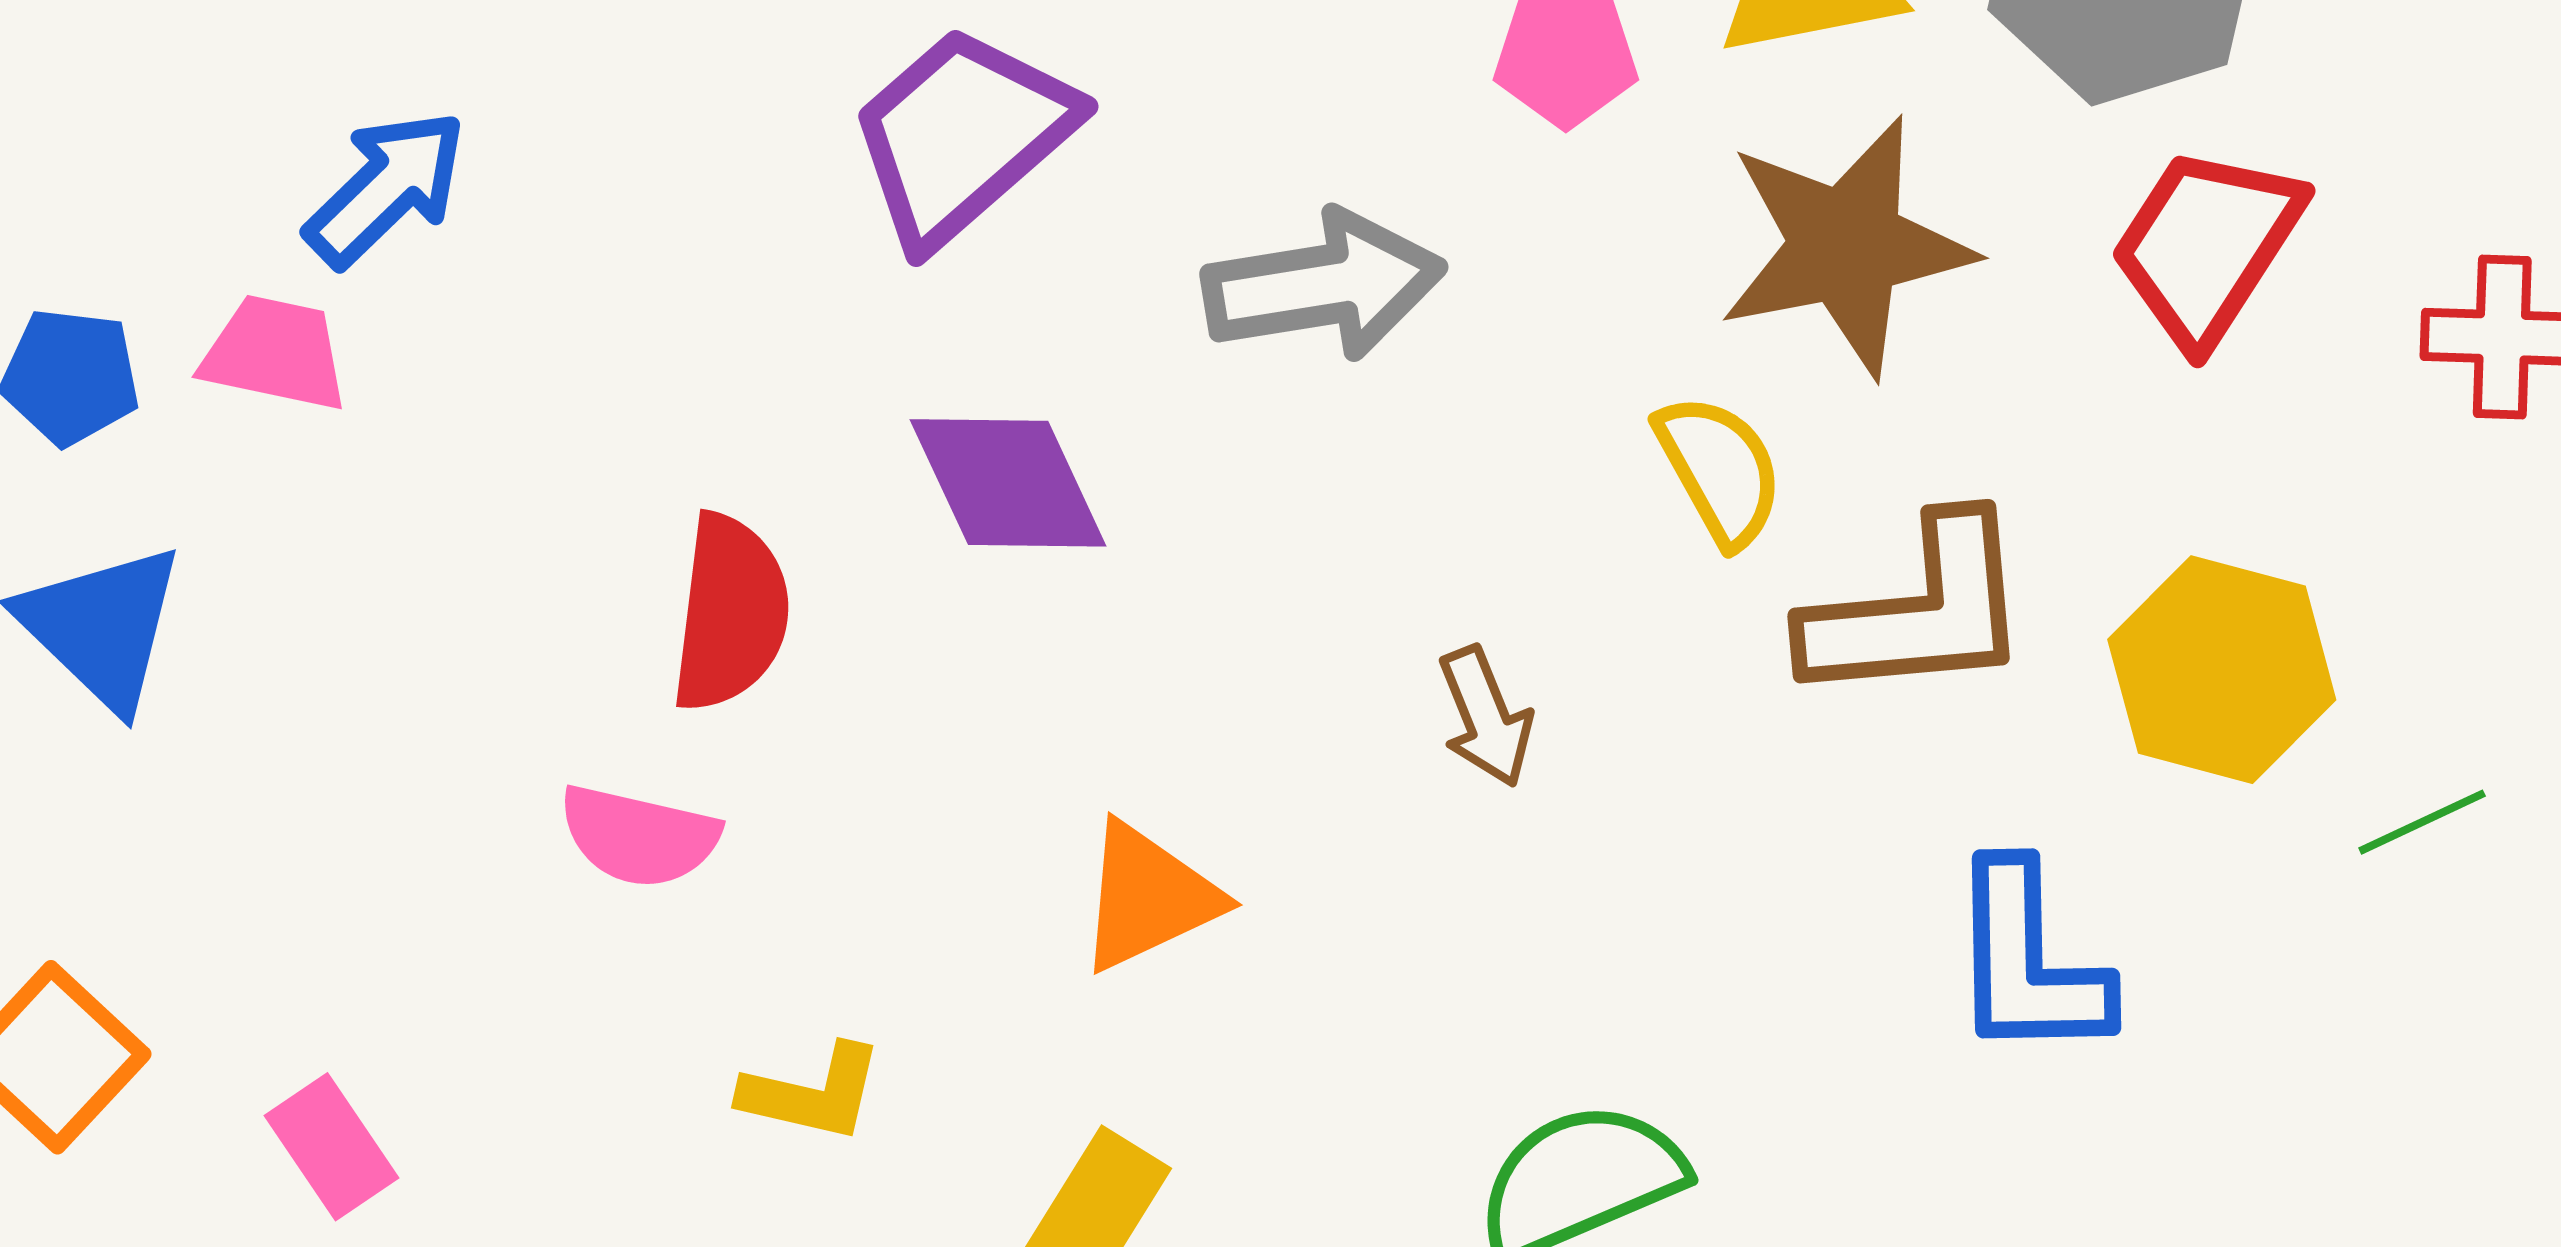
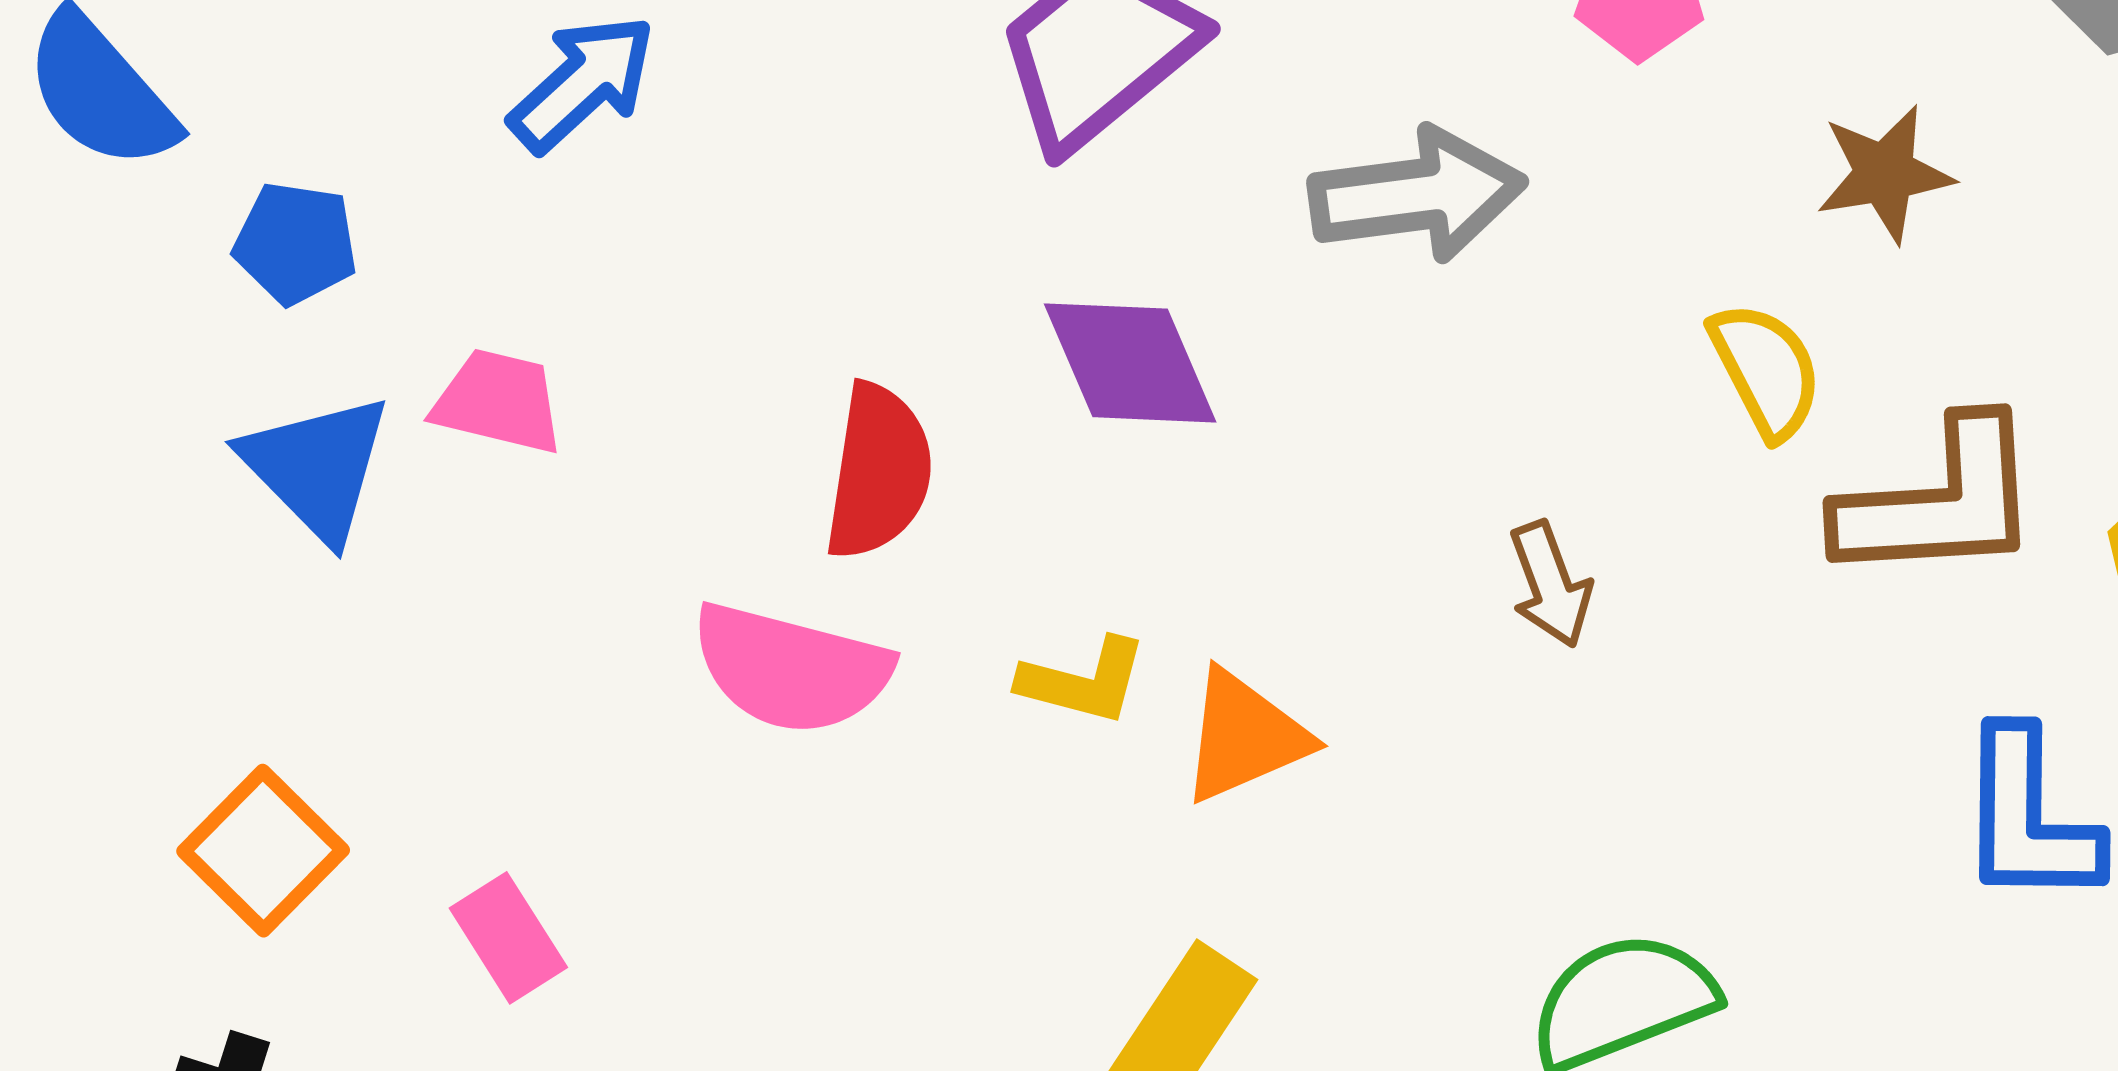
brown star: (1846, 246) -> (1885, 174), size x0.6
pink trapezoid: (275, 353) -> (498, 402), moved
pink semicircle: (639, 836) -> (791, 669), size x1.4
yellow L-shape: (812, 1093) -> (1083, 681), moved

